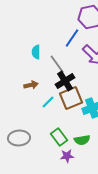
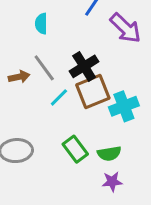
gray line: (57, 64) -> (44, 68), moved
brown arrow: (31, 85) -> (19, 77), moved
purple star: (67, 156) -> (112, 182), moved

